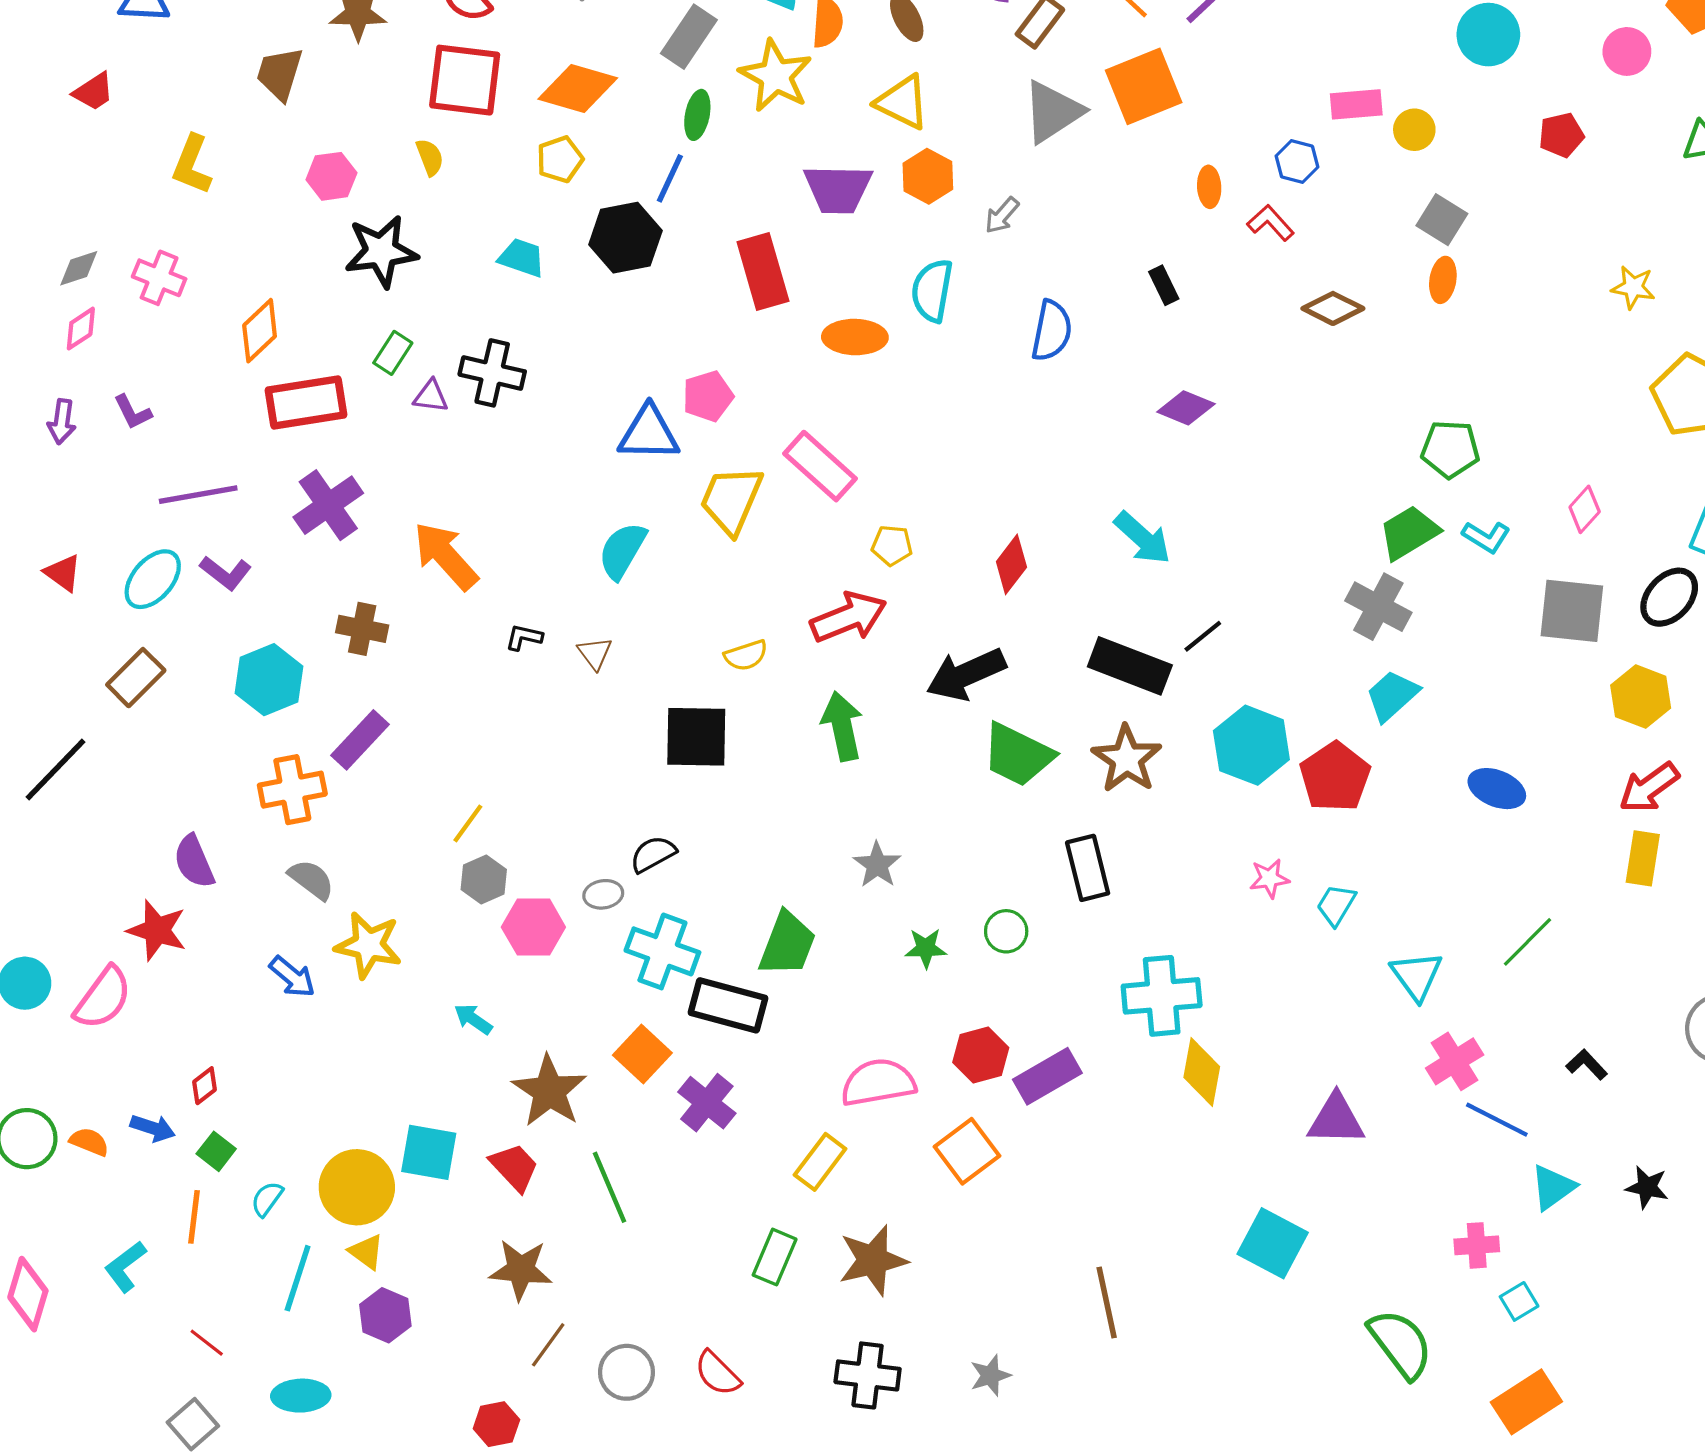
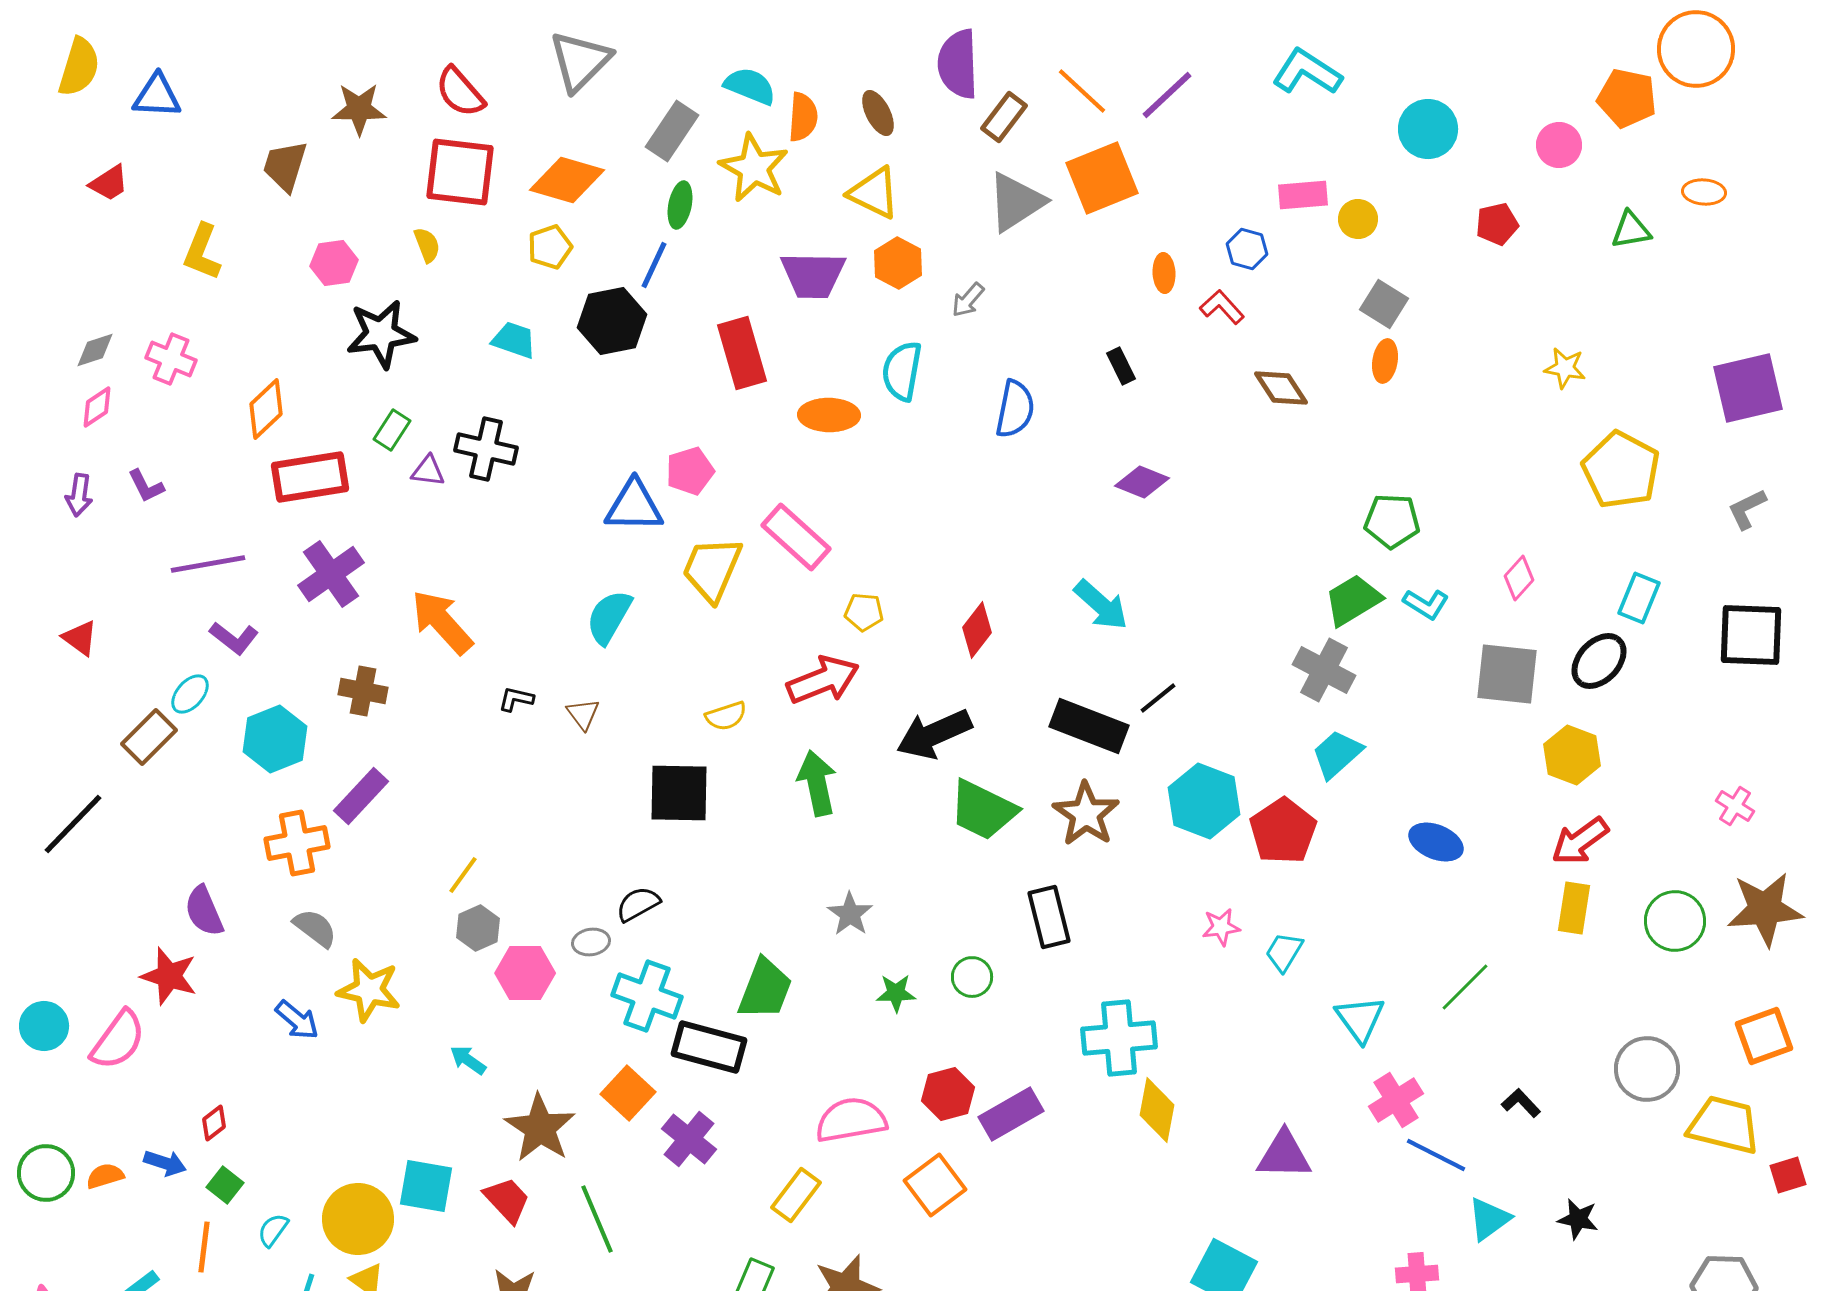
brown diamond: (1333, 308) -> (1281, 388), turned 30
cyan ellipse: (153, 579) -> (190, 694), moved, size x0.7
orange semicircle: (89, 1142) -> (105, 1176), turned -39

